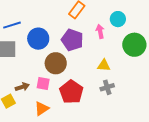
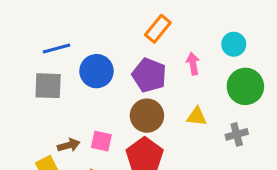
cyan circle: (118, 19) -> (234, 44), moved
brown circle: (56, 63) -> (147, 116), moved
gray cross: (107, 87) -> (237, 134), moved

